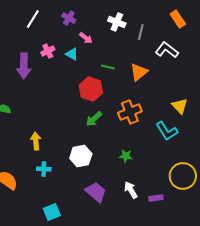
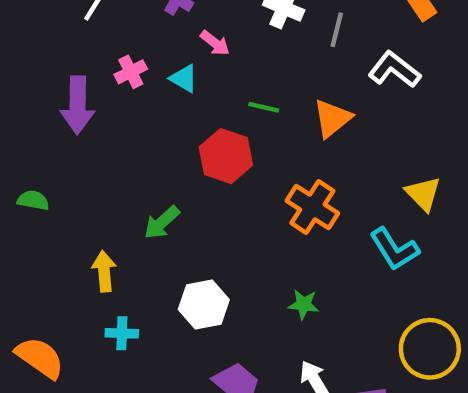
orange cross: (130, 112) -> (312, 207), turned -35
green arrow: (94, 119) -> (162, 222), moved

